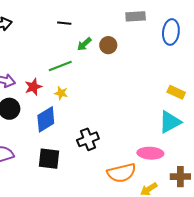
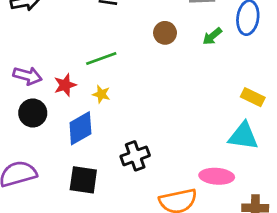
green arrow: (84, 44) -> (212, 36), moved
cyan triangle: (170, 122) -> (243, 136), turned 35

